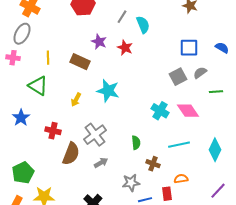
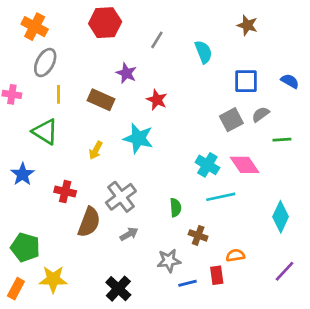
cyan semicircle: (143, 25) -> (203, 52), moved
gray ellipse: (22, 34) -> (45, 63), moved
red star: (125, 48) -> (157, 100), moved
cyan line: (179, 145) -> (221, 197), moved
green pentagon: (23, 173) -> (25, 247), turned -30

